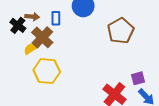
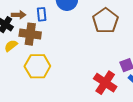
brown cross: (42, 37) -> (30, 34), turned -30
yellow semicircle: (31, 49) -> (11, 46), moved

